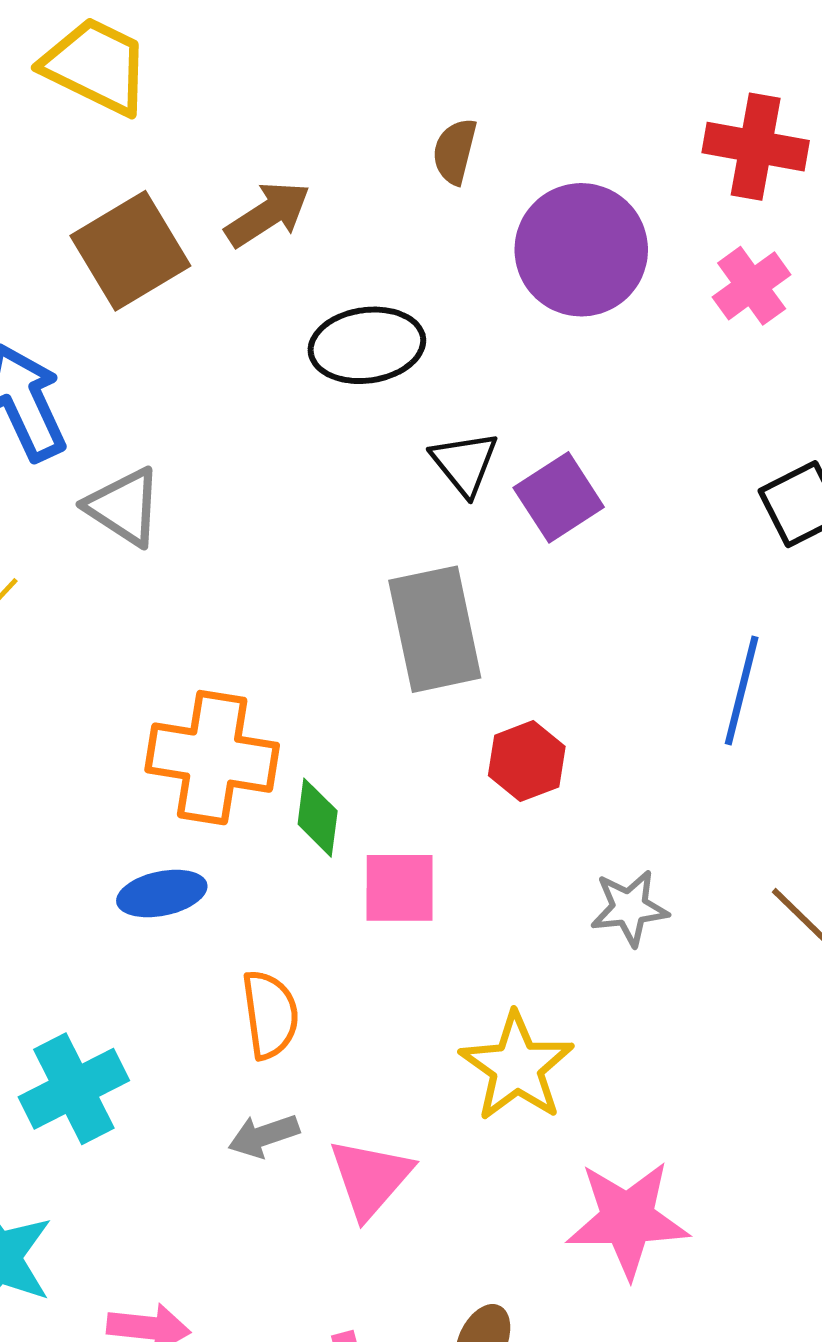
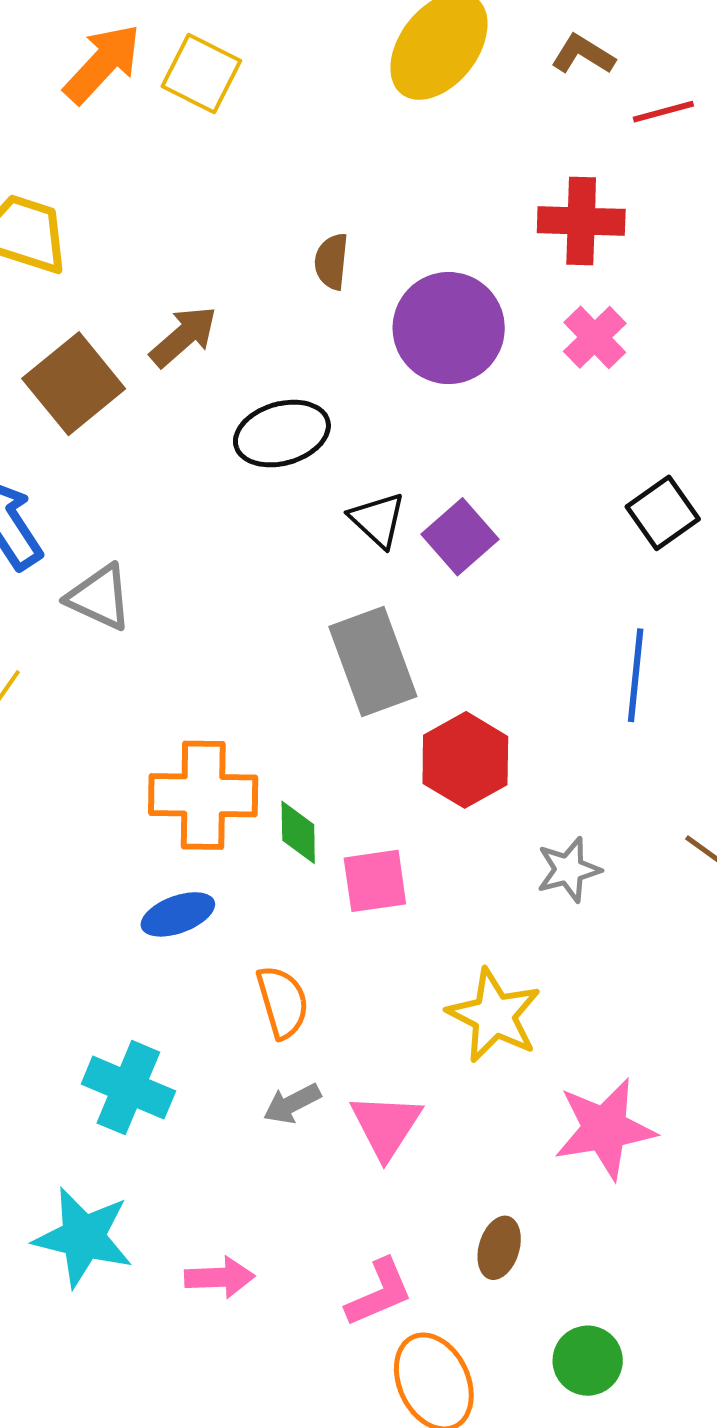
red hexagon: (527, 761) -> (465, 760), size x1.4
cyan cross: (74, 1089) -> (128, 1088), turned -32

